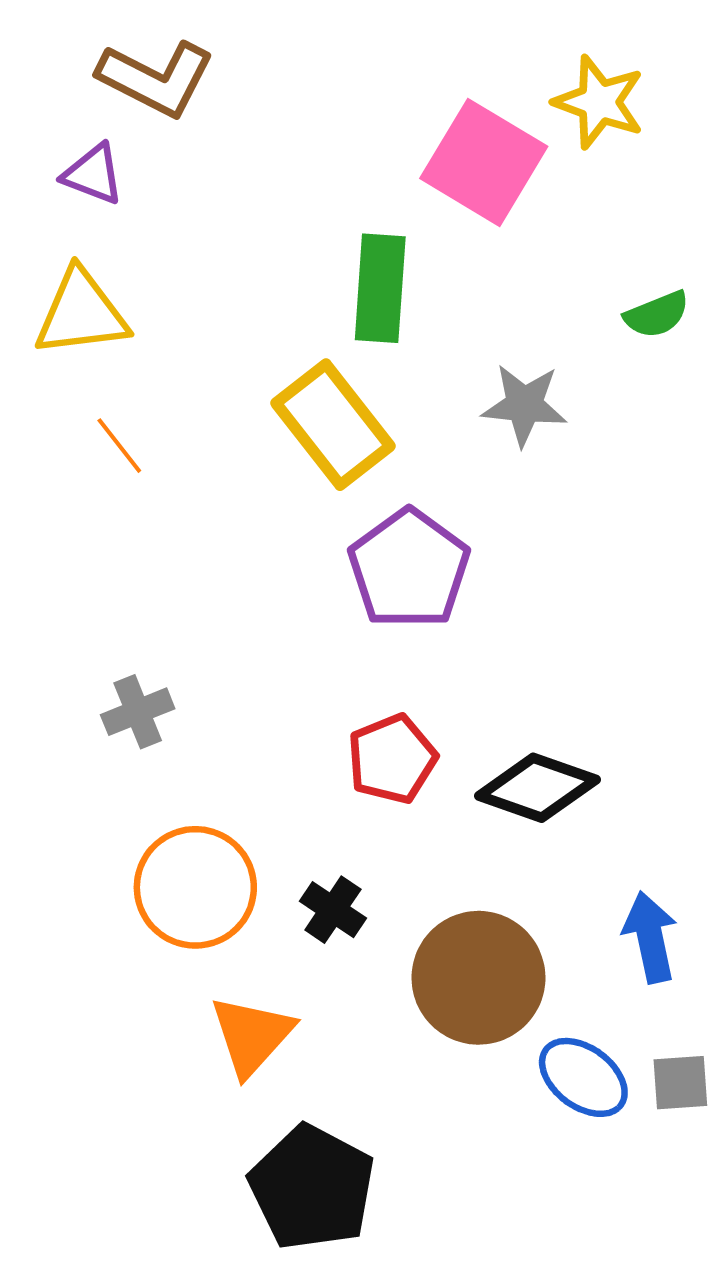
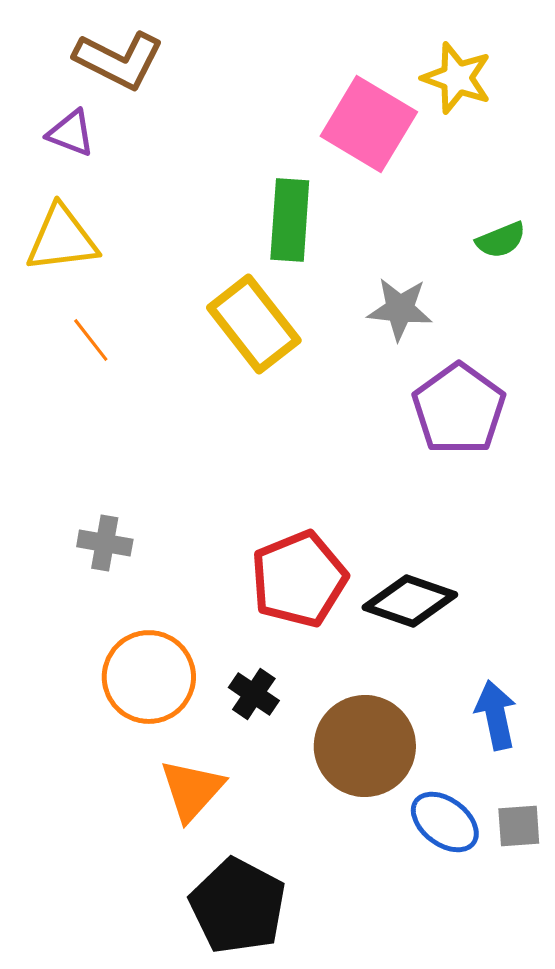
purple pentagon: (409, 569) -> (459, 409), moved
gray cross: (138, 712) -> (105, 543), turned 32
red pentagon: (392, 759) -> (299, 579), size x1.4

